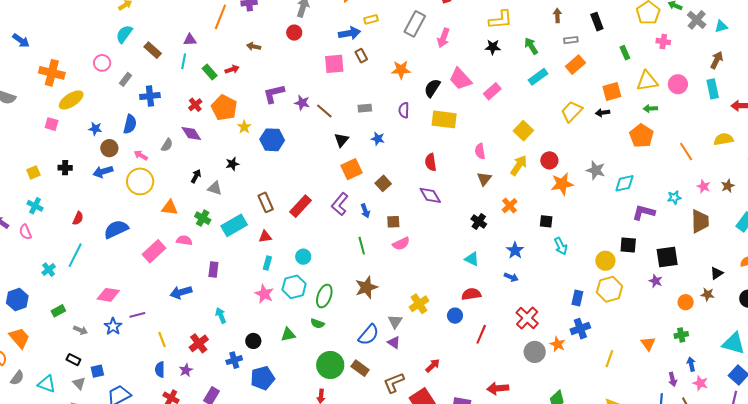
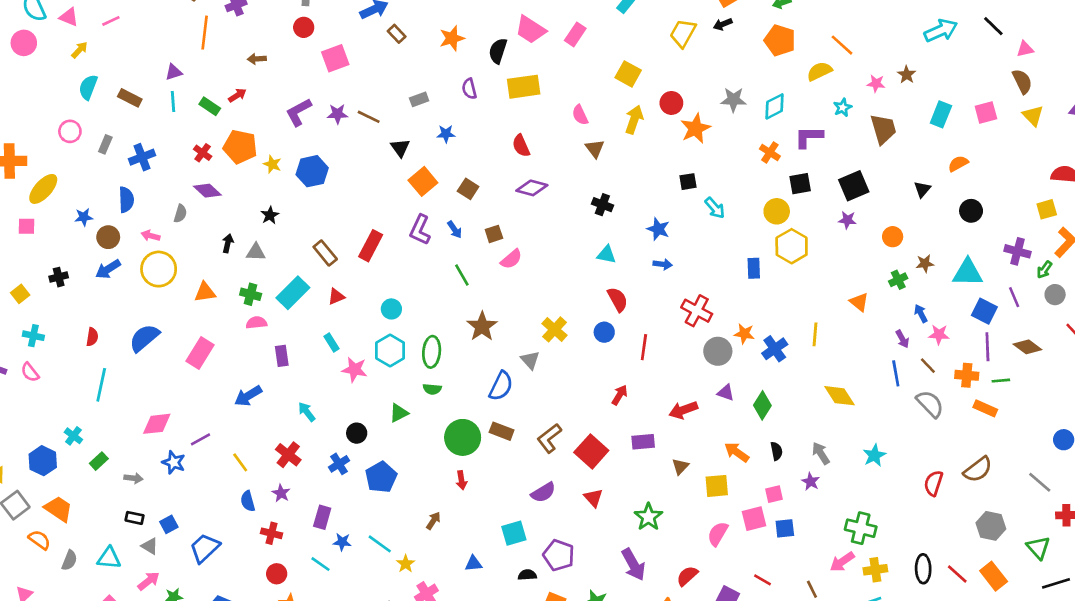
pink square: (334, 64) -> (335, 58), moved
yellow semicircle: (724, 139) -> (819, 71), moved
purple diamond: (430, 195) -> (532, 188), turned -30
orange cross: (510, 206) -> (770, 152), moved
pink semicircle: (184, 240) -> (256, 323), moved
cyan rectangle: (267, 263) -> (332, 343), moved, turned -32
cyan cross: (49, 270) -> (73, 436), moved
red semicircle: (471, 294) -> (618, 299), turned 84
brown star: (707, 294) -> (925, 263), moved
blue cross: (580, 329) -> (775, 349), moved
purple triangle: (394, 342) -> (726, 393), moved
red arrow: (433, 366) -> (620, 395), moved

